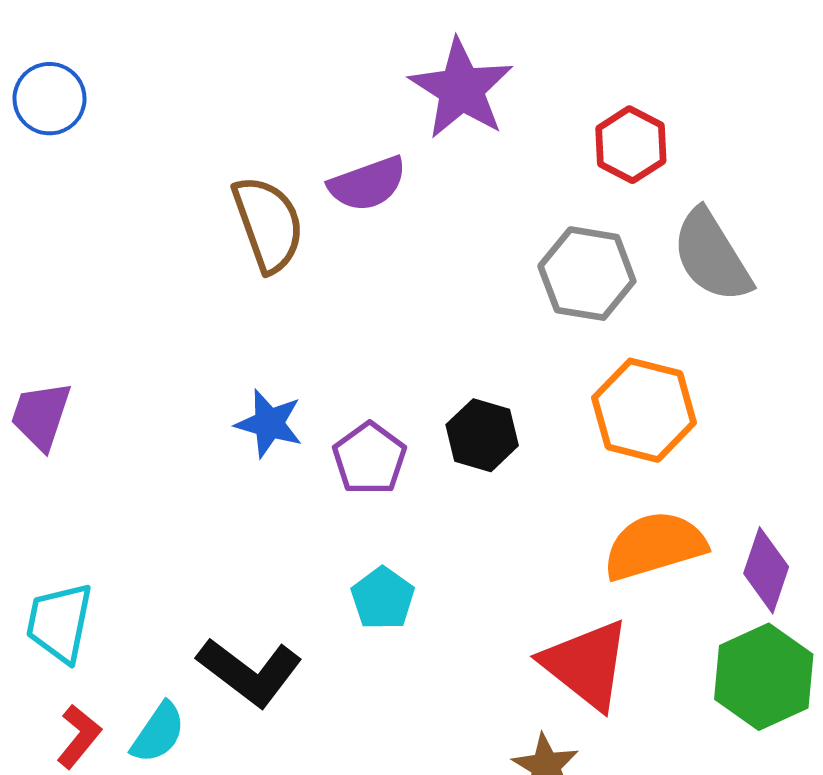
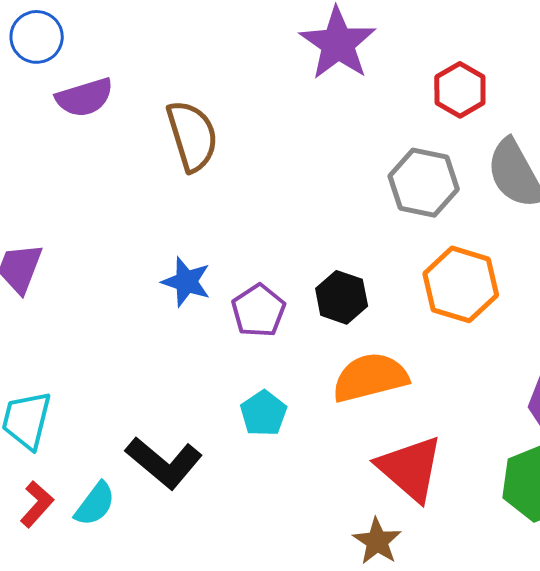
purple semicircle: (367, 184) -> (85, 97), moved
orange semicircle: (655, 546) -> (370, 377), moved

